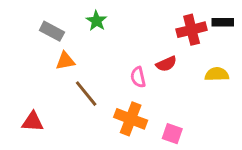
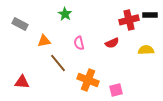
gray rectangle: (52, 31) -> (20, 24), moved
pink semicircle: (138, 77) -> (79, 43), moved
pink square: (172, 134) -> (116, 90), turned -32

